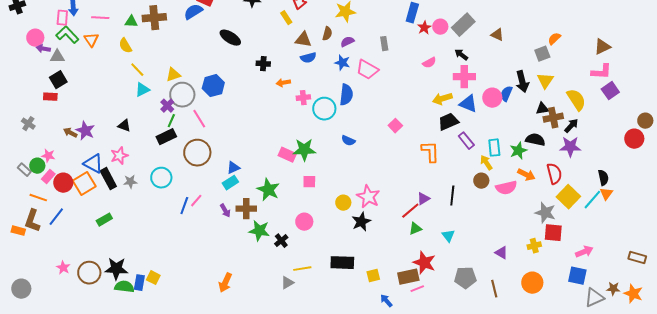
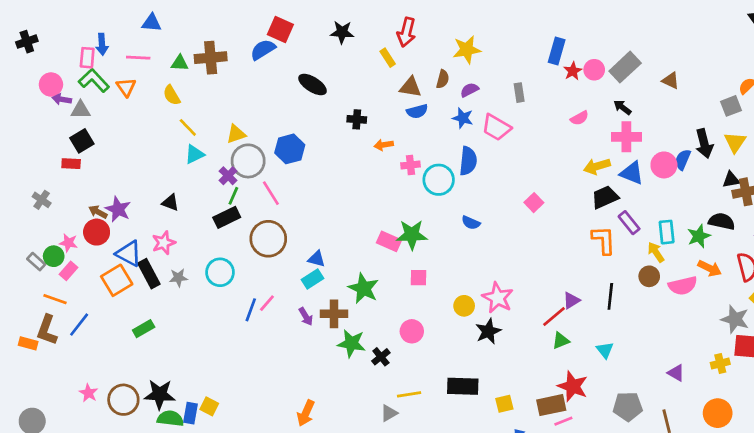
orange L-shape: (430, 152) -> (604, 240), moved
blue triangle: (233, 168) -> (317, 259), turned 40
red circle: (63, 183) -> (97, 232), moved

